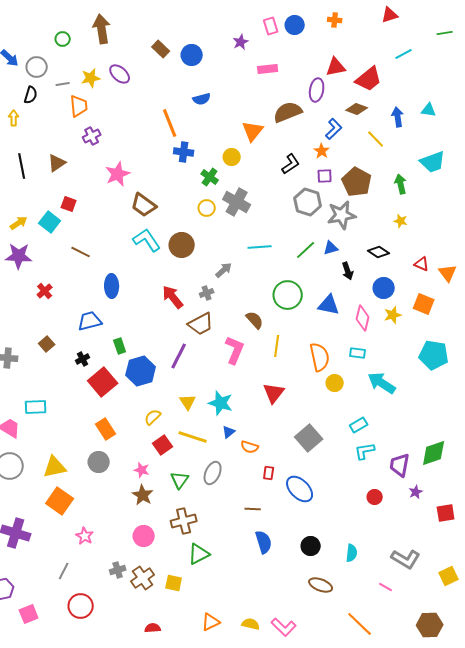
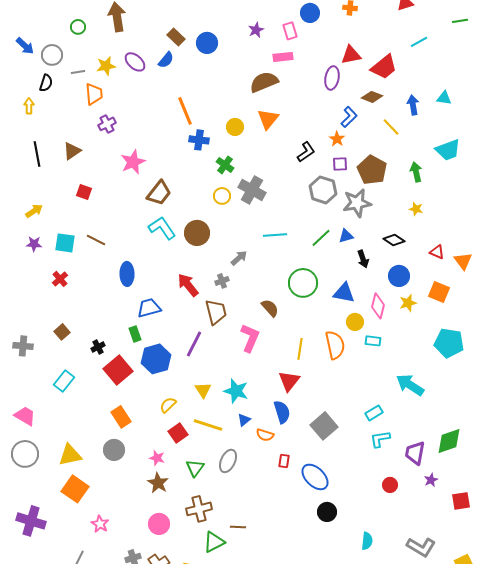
pink rectangle: (271, 26) -> (290, 31), moved
blue semicircle: (202, 99) -> (166, 60), moved, turned -36
brown semicircle: (288, 112) -> (264, 82), moved
yellow circle: (232, 157) -> (235, 127), moved
brown trapezoid: (144, 205) -> (159, 193), turned -88
cyan square: (50, 222) -> (65, 243), moved, turned -30
purple star: (19, 256) -> (34, 244), size x0.6
blue trapezoid: (90, 321) -> (149, 308), moved
brown trapezoid: (201, 324) -> (216, 312), turned -76
yellow line: (277, 346) -> (300, 349), moved
yellow circle: (335, 383) -> (355, 322), moved
cyan arrow: (382, 383) -> (410, 385), moved
cyan rectangle: (36, 407) -> (64, 381), moved, turned -50
brown line: (253, 509) -> (238, 527), moved
blue semicircle: (264, 542) -> (282, 412), moved
black circle: (311, 546) -> (327, 512), moved

